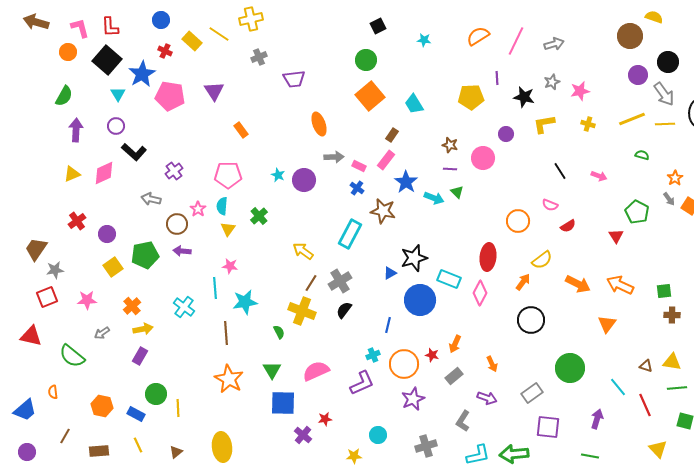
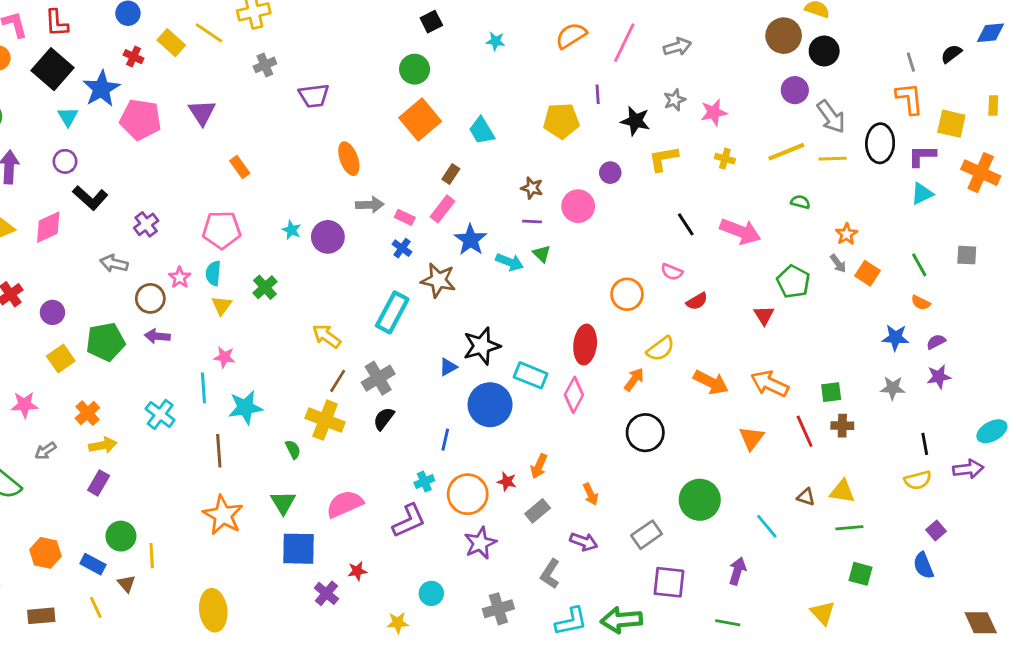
black circle: (668, 62) -> (824, 51), moved
pink arrow: (599, 176) -> (740, 231), size x1.8
red line: (645, 405) -> (805, 431), moved
brown triangle: (176, 452) -> (127, 584), moved, turned -32

